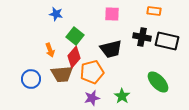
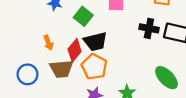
green square: (75, 36) -> (83, 16), moved
black trapezoid: (111, 49) -> (95, 42), moved
orange pentagon: (92, 72) -> (94, 67), turned -30

